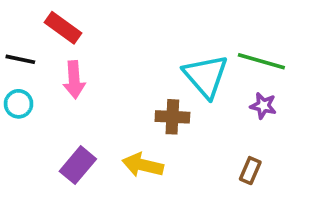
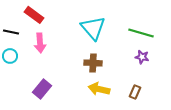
cyan triangle: (206, 76) -> (93, 28), moved
yellow arrow: (143, 165) -> (99, 89), moved

